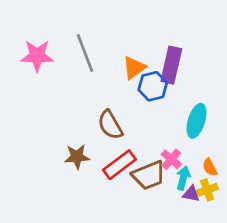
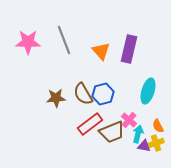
orange triangle: (134, 68) -> (101, 51), turned -36
blue hexagon: (153, 86) -> (103, 94), moved
brown star: (77, 157) -> (56, 98), moved

